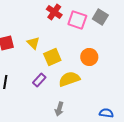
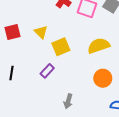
orange circle: (89, 57) -> (103, 78), moved
yellow semicircle: (69, 79) -> (99, 46), moved

